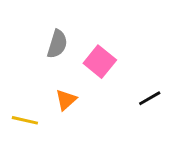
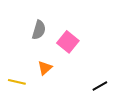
black line: (150, 98) -> (100, 86), moved

